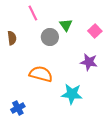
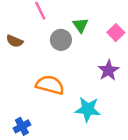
brown semicircle: (12, 38) -> (15, 41), turned 120
purple star: (89, 62) -> (108, 70), turned 30

